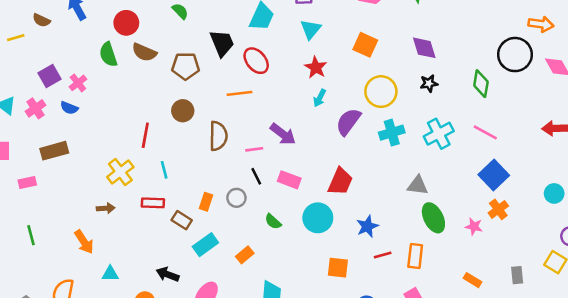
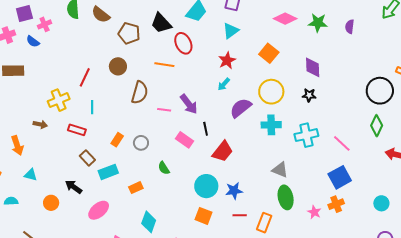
black trapezoid: (222, 43) -> (161, 23), turned 145
green diamond: (481, 84) -> (377, 126), moved
black line: (256, 176) -> (206, 129), moved
cyan circle: (318, 218) -> (206, 186), moved
brown rectangle: (182, 220) -> (87, 158), moved

